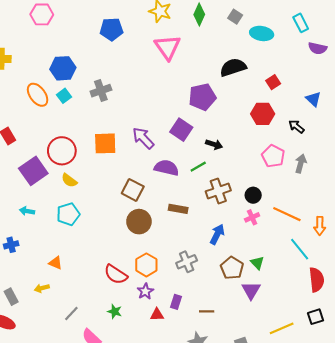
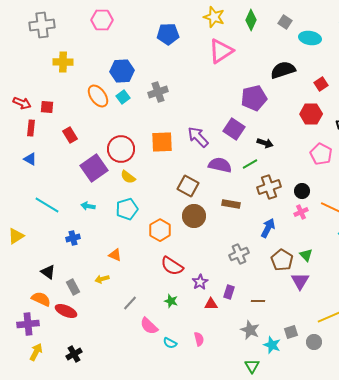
pink triangle: (168, 47) -> (221, 51), turned 32
orange hexagon: (146, 265) -> (160, 230), moved

